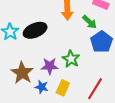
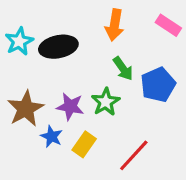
green arrow: (90, 22) -> (123, 69), moved

